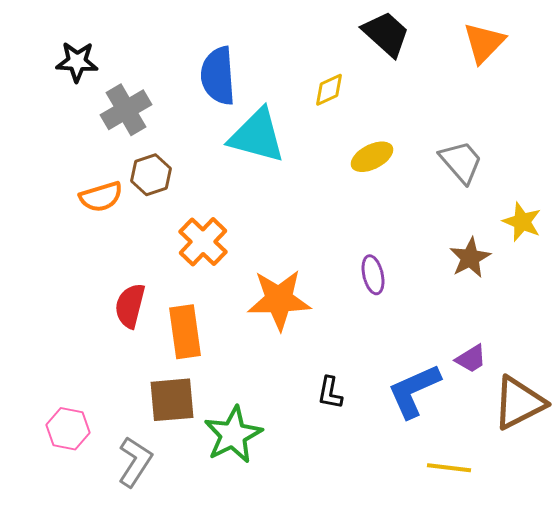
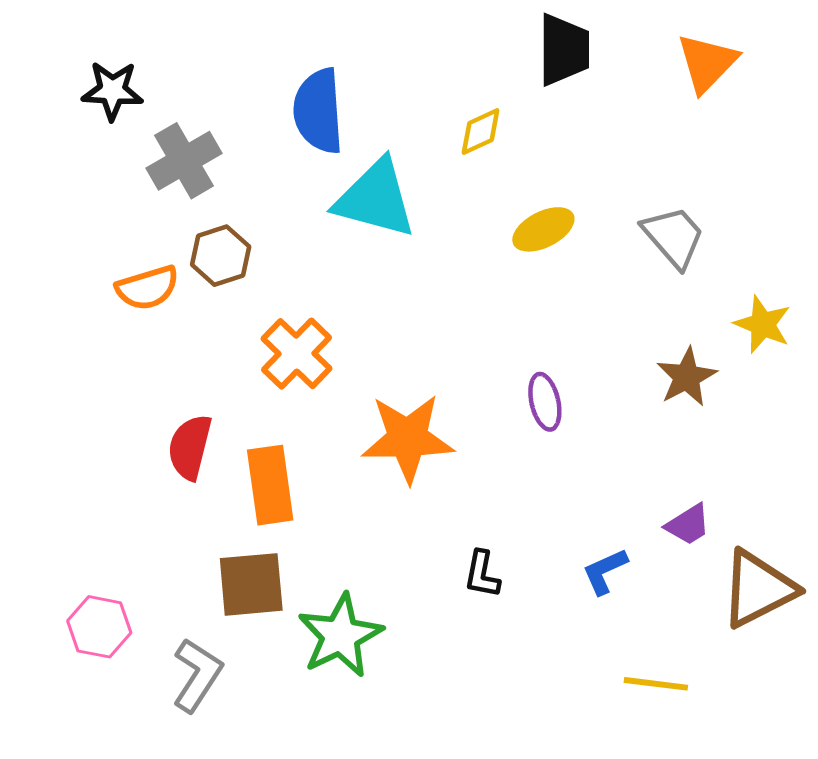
black trapezoid: (386, 34) -> (564, 50), turned 48
blue L-shape: (414, 391) -> (605, 571), size x0.6

